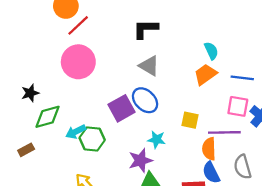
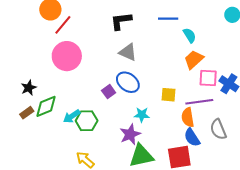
cyan semicircle: (211, 51) -> (190, 35), moved
orange trapezoid: (205, 74) -> (194, 60), moved
blue line: (242, 78) -> (168, 19), moved
purple square: (122, 108) -> (109, 92), size x0.6
brown rectangle: (26, 150) -> (27, 113), moved

